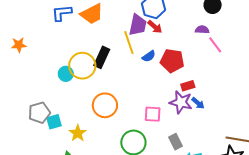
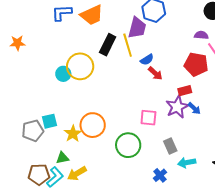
red arrow: (155, 27) -> (155, 73), moved
black rectangle: (102, 57) -> (108, 45), moved
red pentagon: (172, 61) -> (196, 64), moved
purple star: (181, 102) -> (177, 107), turned 30
orange circle: (105, 105) -> (93, 125), moved
gray pentagon: (39, 113) -> (33, 131), moved

